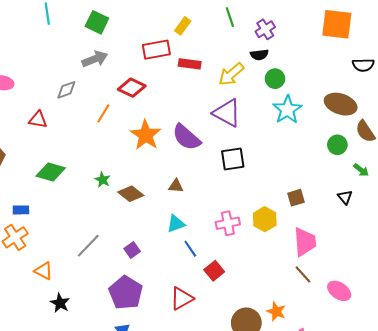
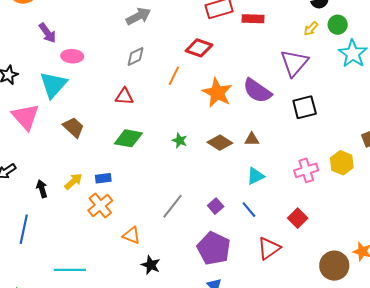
gray arrow: (95, 59) -> (138, 16), moved
yellow arrow: (231, 74) -> (311, 29), moved, size x0.6
purple triangle: (227, 113) -> (294, 63), turned 48
red triangle: (38, 120) -> (124, 96), moved
brown diamond: (131, 194) -> (220, 143), moved
blue line: (190, 249) -> (249, 210), moved

